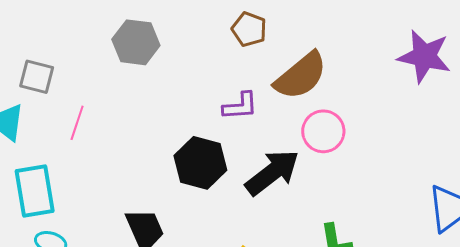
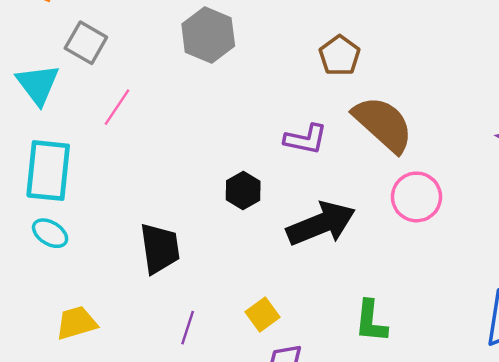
brown semicircle: (301, 76) -> (383, 124), turned -114
pink circle: (323, 131) -> (417, 197), moved
black hexagon: (200, 163) -> (243, 191), size x0.6

